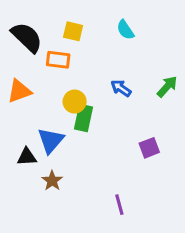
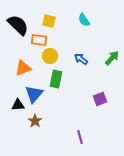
orange triangle: (19, 91) -> (23, 68), moved
yellow circle: (75, 102) -> (50, 56), moved

